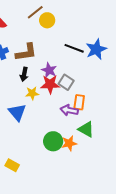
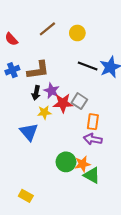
yellow circle: (47, 20) -> (77, 33), moved
purple star: (49, 70) -> (52, 91), moved
purple arrow: (69, 110) -> (93, 139), moved
green triangle: (86, 129) -> (92, 175), moved
yellow rectangle: (12, 165) -> (26, 196), moved

